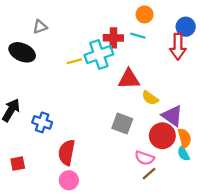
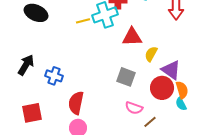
yellow semicircle: (150, 98) -> (151, 54), turned 84
pink semicircle: (145, 158) -> (134, 108), moved
red square: (18, 164) -> (32, 113), size x1.5

